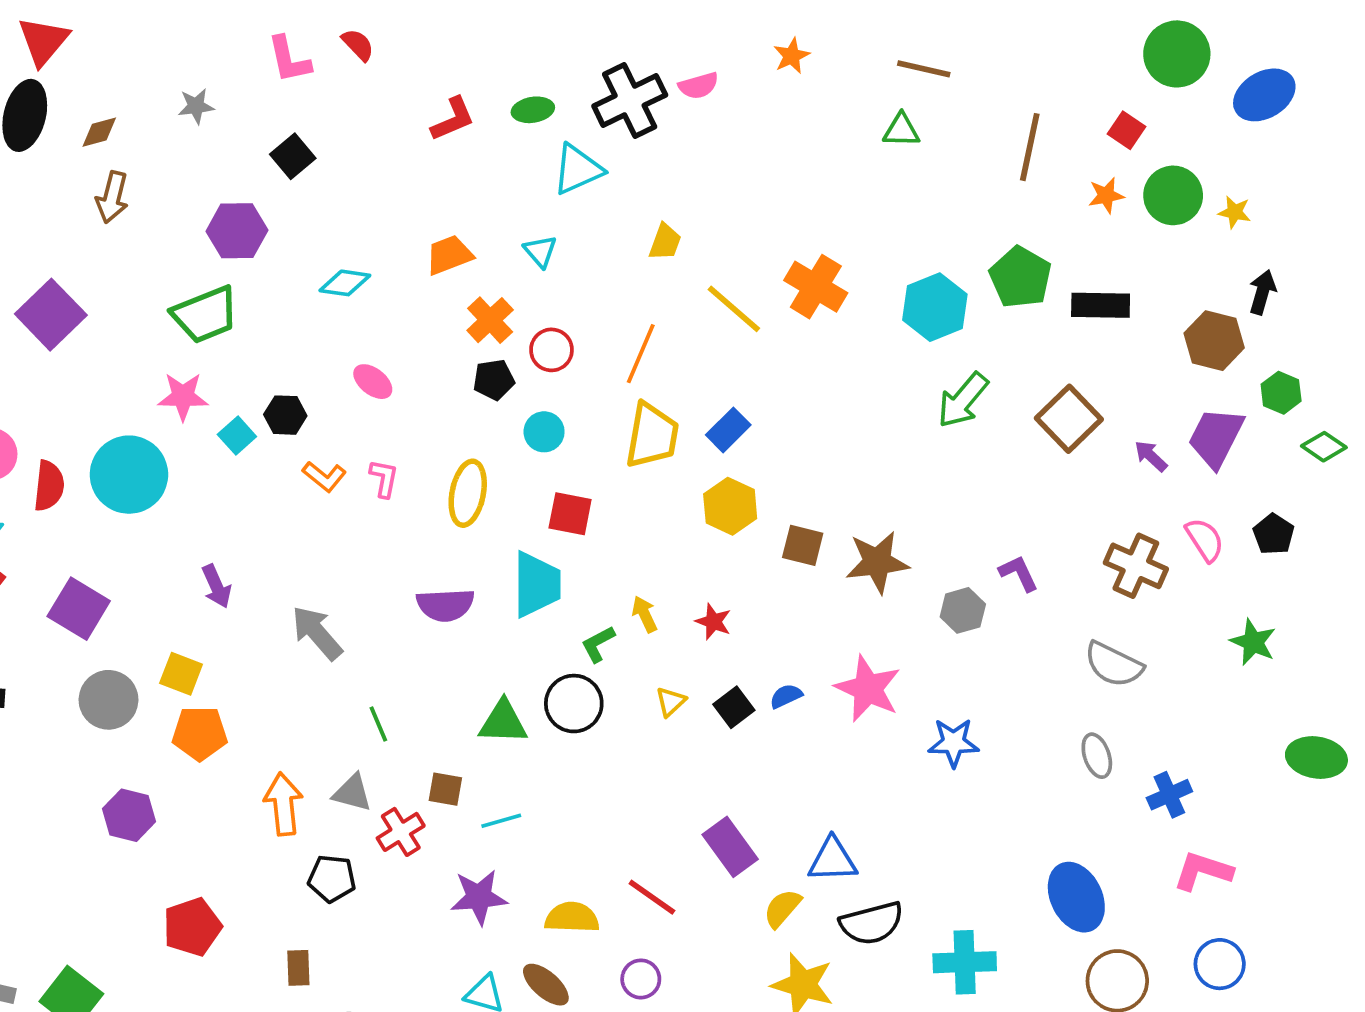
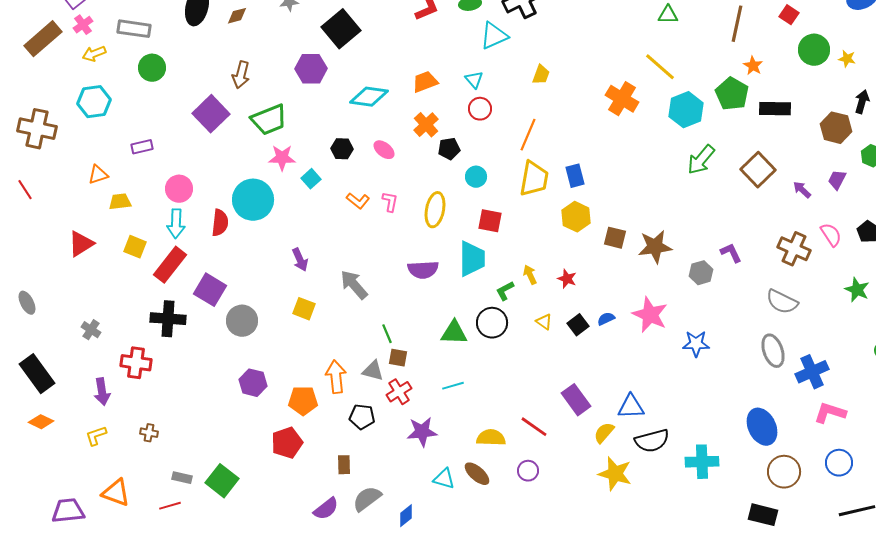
black square: (293, 156) -> (341, 29), size x1.6
orange star: (1106, 195) -> (753, 66), moved, turned -30
brown arrow: (112, 197) -> (241, 75), moved
cyan diamond: (345, 283) -> (369, 97), size x1.4
yellow line: (734, 309) -> (660, 67), moved
green trapezoid: (205, 315) -> (269, 120), moved
orange cross: (490, 320) -> (426, 125), moved
red circle: (551, 350) -> (480, 109), moved
black hexagon: (285, 415) -> (342, 149), moved
blue rectangle: (728, 430) -> (575, 176), turned -60
purple trapezoid: (1216, 437) -> (837, 180), size x0.6
red semicircle: (49, 486) -> (220, 223), moved
purple square: (79, 609) -> (210, 290), moved
yellow square: (181, 674) -> (304, 309), moved
yellow triangle: (671, 702) -> (544, 322), turned -42
orange pentagon: (200, 733) -> (303, 401), moved
gray ellipse: (1097, 756) -> (773, 351), size x1.4
brown square: (445, 789) -> (398, 358), moved
blue cross: (1169, 795) -> (812, 372), size x1.4
purple star: (479, 897) -> (422, 432), moved

